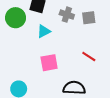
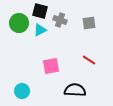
gray cross: (67, 15) -> (60, 20), moved
cyan triangle: (44, 31) -> (40, 30), moved

